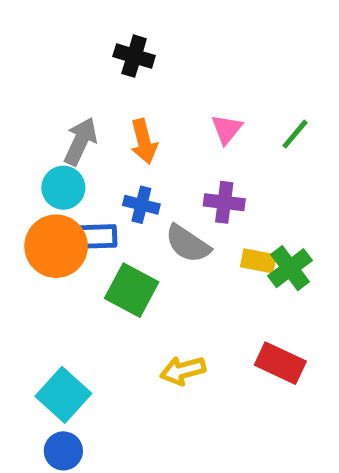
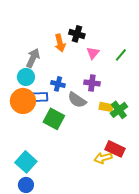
black cross: (134, 56) -> (77, 34), moved
orange arrow: (144, 141) -> (60, 43), moved
yellow arrow: (183, 370) -> (103, 158), moved

